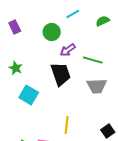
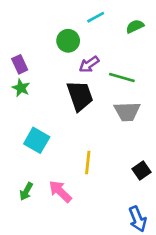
purple rectangle: (15, 27) -> (20, 64), moved
cyan square: (29, 95) -> (37, 140), moved

